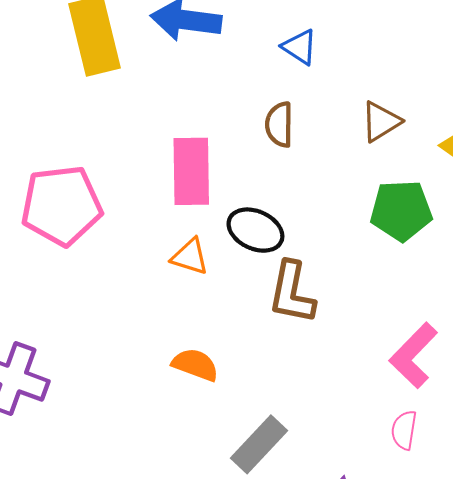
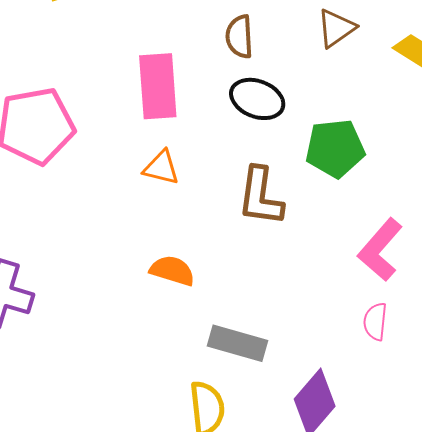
green pentagon: (401, 211) -> (335, 148), moved
black ellipse: (255, 230) -> (257, 99), moved
gray rectangle: (259, 444) -> (238, 343), turned 66

